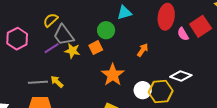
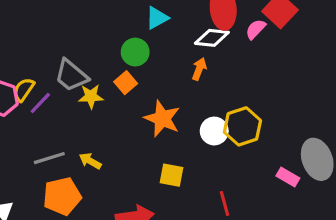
yellow semicircle: (51, 20) -> (24, 90), moved
pink semicircle: (183, 34) -> (256, 29), turned 88
purple line: (52, 48) -> (40, 103), moved
white diamond: (181, 76) -> (212, 38), moved
yellow arrow: (57, 82) -> (90, 161), moved

